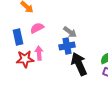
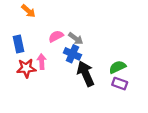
pink semicircle: (37, 28) -> (56, 36), moved
blue cross: (67, 46) -> (72, 54), turned 35

